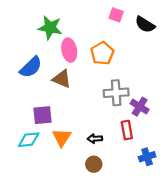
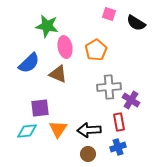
black arrow: (95, 139) -> (89, 130), size x1.6
blue cross: (147, 157) -> (118, 147), moved

